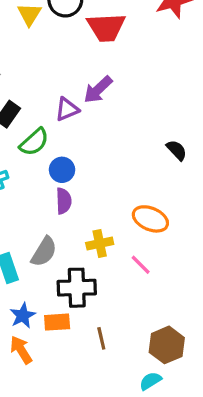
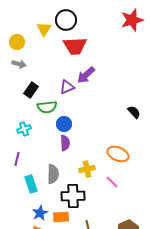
red trapezoid: (106, 27) -> (75, 46), moved
green semicircle: (34, 142) -> (47, 107), turned 36
gray semicircle: (44, 252) -> (53, 174), turned -30

